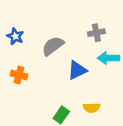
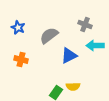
gray cross: (96, 33) -> (85, 24), turned 32
yellow semicircle: (92, 108) -> (73, 86), moved

